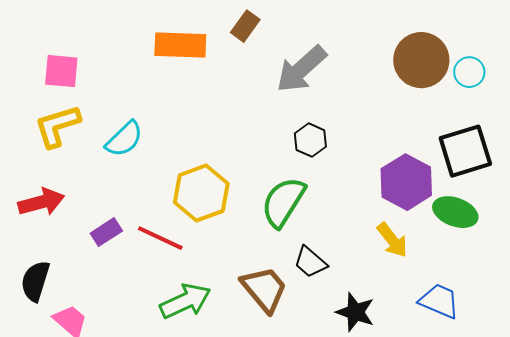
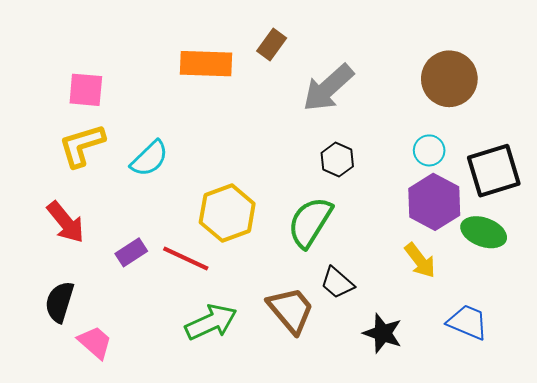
cyan circle: (469, 72) -> (429, 150), moved
red arrow: (41, 202) -> (66, 222), turned 66

